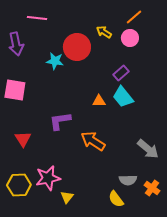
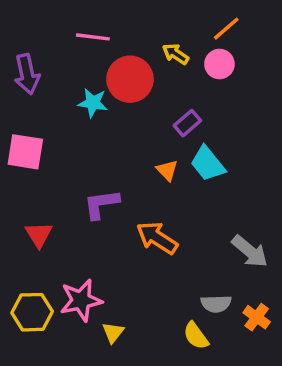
pink line: (37, 18) -> (93, 37), moved
purple rectangle: (121, 73) -> (187, 123), moved
orange triangle: (99, 101) -> (167, 170), turned 48

